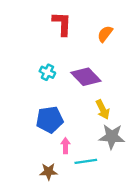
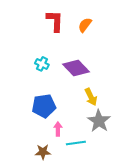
orange semicircle: (105, 34) -> (85, 25), moved
gray star: (112, 137) -> (99, 121), turned 30

